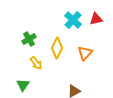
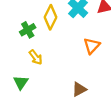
yellow diamond: (57, 48) -> (51, 17), moved

